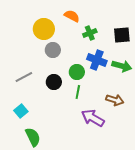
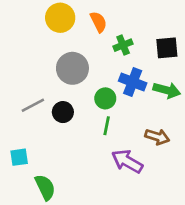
orange semicircle: (72, 16) -> (98, 22), turned 35
yellow circle: (44, 29) -> (60, 18), moved
gray circle: (53, 50) -> (72, 68), size x1.5
black circle: (54, 82) -> (63, 112), moved
cyan square: (21, 111) -> (19, 157), moved, turned 32

